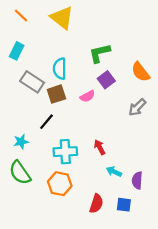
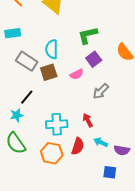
cyan rectangle: (17, 51) -> (13, 33), turned 56
gray arrow: (137, 107) -> (101, 91), moved
black line: (46, 122) -> (27, 97), moved
purple semicircle: (137, 180) -> (122, 150), turned -84
red semicircle: (96, 204) -> (78, 146), moved

